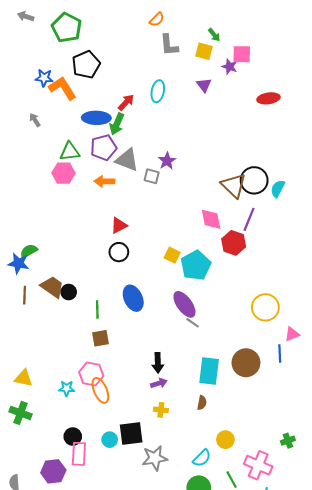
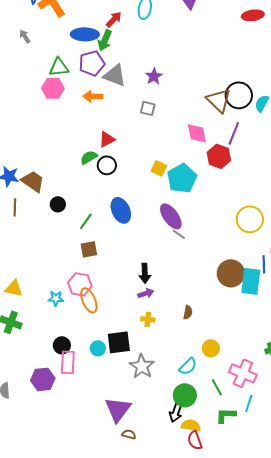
gray square: (152, 176) -> (148, 108), moved
green semicircle: (29, 251) -> (89, 157), moved
brown trapezoid: (52, 287) -> (33, 181), moved
green line: (97, 309) -> (86, 221), turned 36
cyan rectangle: (209, 371) -> (251, 281), moved
gray star: (155, 458) -> (142, 366), turned -30

